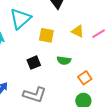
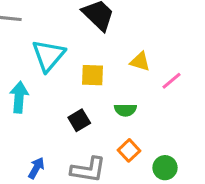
pink line: (99, 34) -> (172, 81), moved
orange square: (85, 78) -> (129, 150), moved

